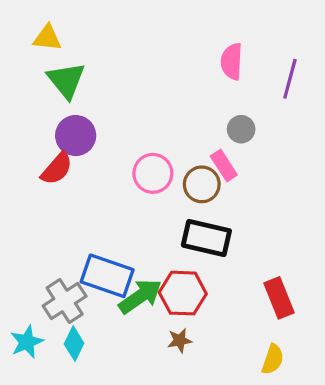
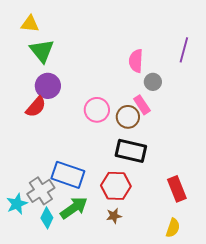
pink semicircle: (232, 61) -> (136, 61), moved
green arrow: (140, 296) -> (74, 208), moved
cyan star: (27, 342) -> (17, 204), moved

